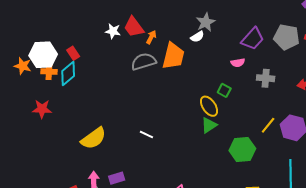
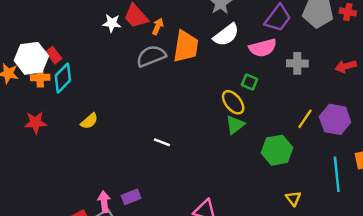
white semicircle: (197, 37) -> (226, 35), moved, size x1.6
red rectangle: (73, 53) -> (54, 55), moved
pink semicircle: (238, 63) -> (263, 48), size x1.6
yellow semicircle: (94, 138) -> (89, 121), moved, size x0.6

